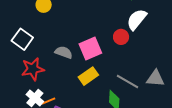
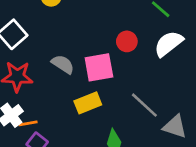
red circle: (121, 37) -> (127, 41), moved
gray line: (128, 81) -> (144, 105), moved

